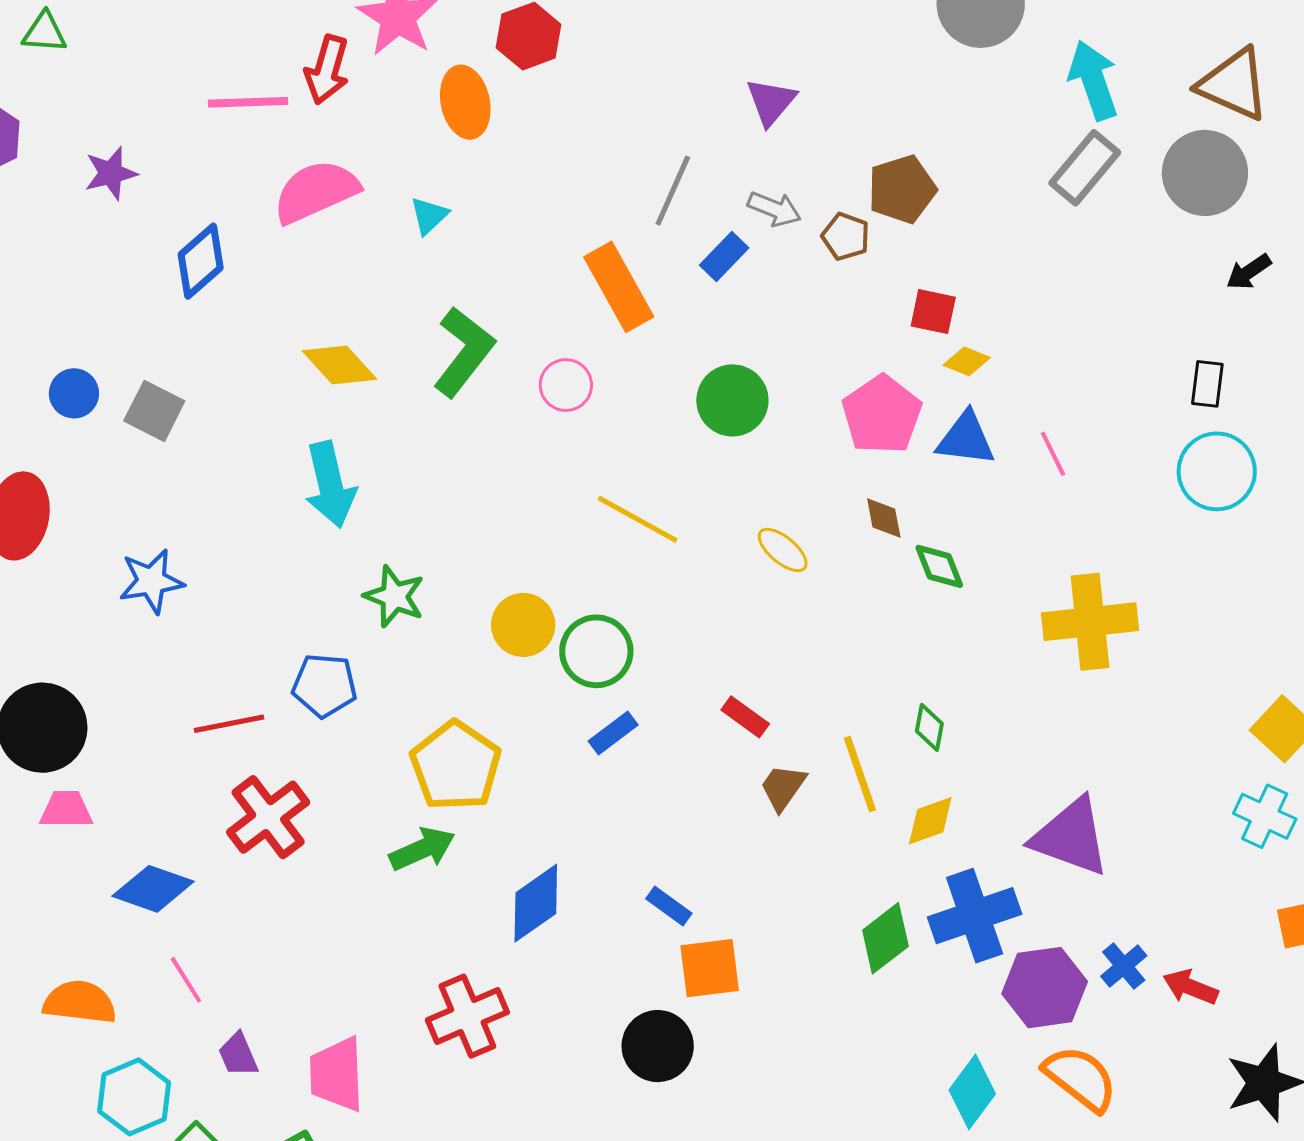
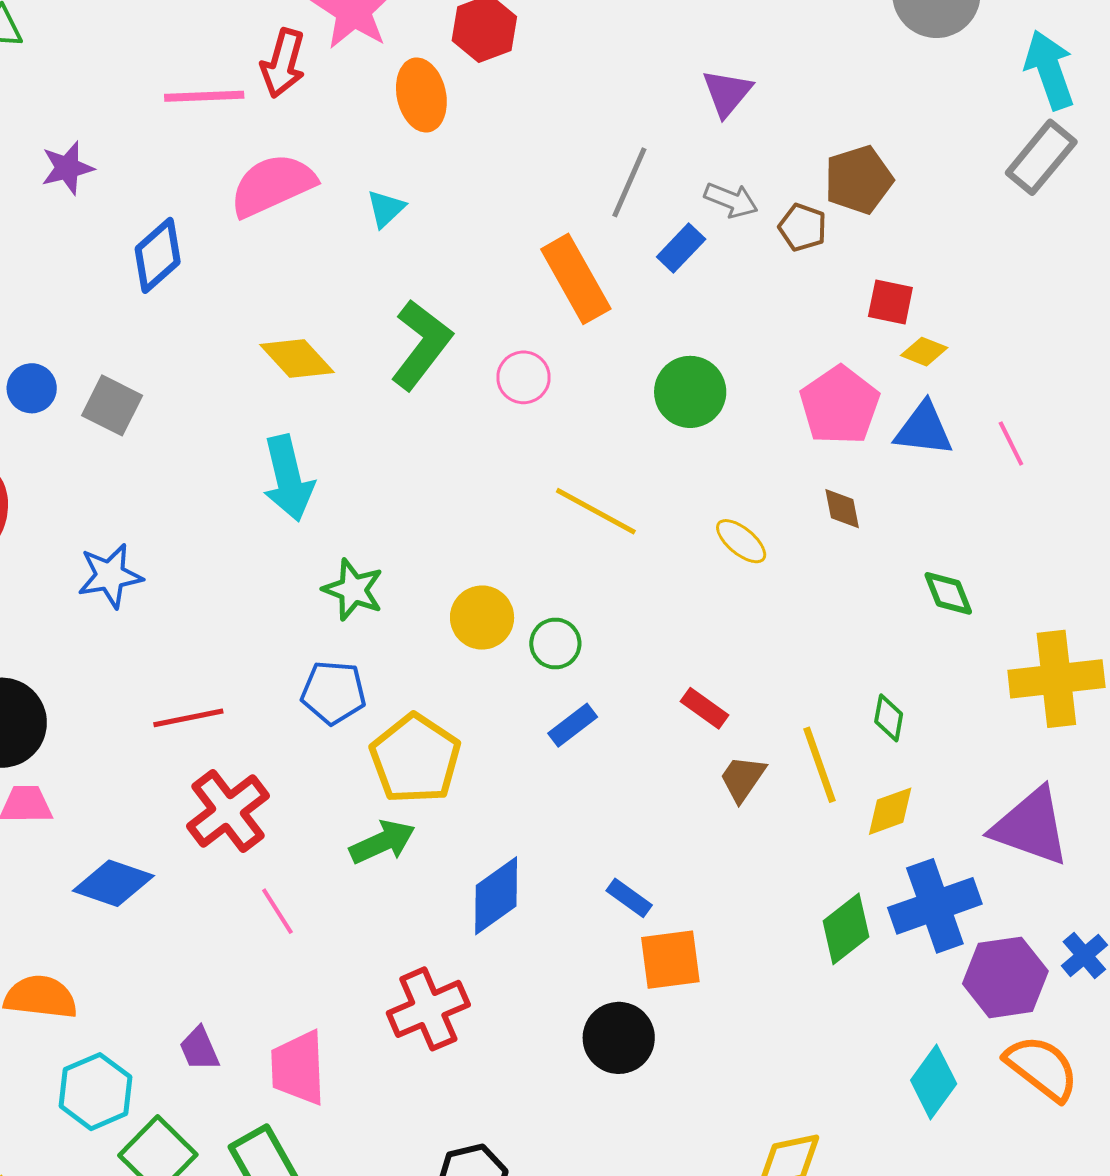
green diamond: (939, 566) -> (948, 593), moved
yellow cross: (1090, 622) -> (1056, 679), moved
green circle: (596, 651) -> (555, 643), size x0.7
blue pentagon: (324, 685) -> (333, 693), moved
pink line: (186, 980) -> (277, 911), moved

